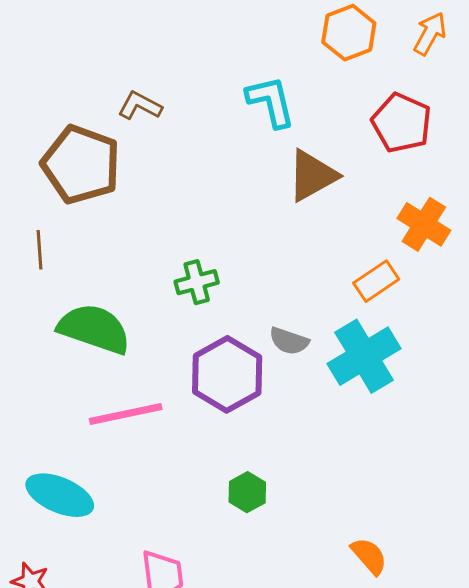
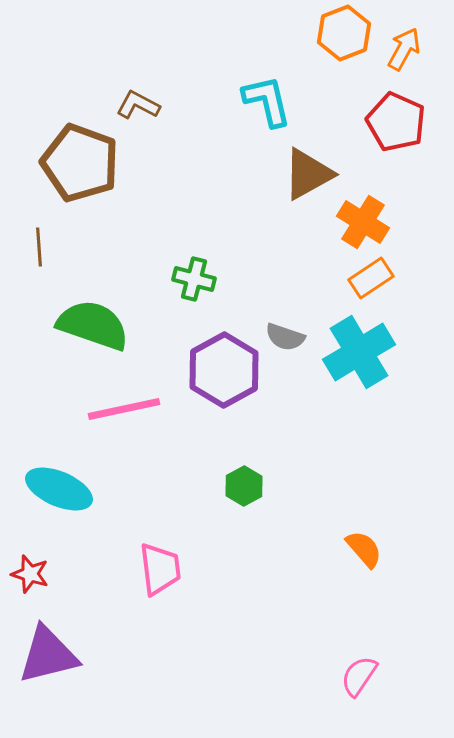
orange arrow: (430, 34) -> (404, 49), moved
orange cross: (424, 224) -> (363, 222), moved
green cross: (197, 282) -> (194, 279), turned 30

